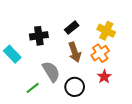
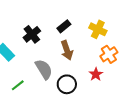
black cross: (39, 36) -> (32, 34), turned -30
orange cross: (100, 53) -> (109, 54), moved
green line: (33, 88) -> (18, 85), moved

